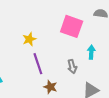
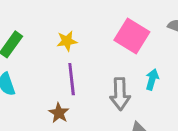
gray arrow: (72, 66) -> (120, 94), size x1.5
brown star: (50, 87) -> (59, 113), moved

